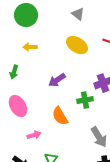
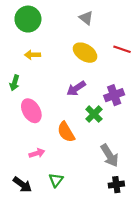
purple arrow: (57, 80) -> (76, 88), moved
green cross: (85, 100) -> (94, 114), turned -35
pink ellipse: (18, 106) -> (31, 111), moved

